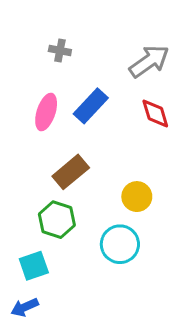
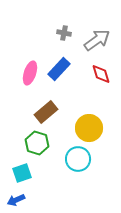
gray cross: (60, 50) -> (64, 33), moved
yellow circle: (137, 197) -> (89, 128), size x1.4

